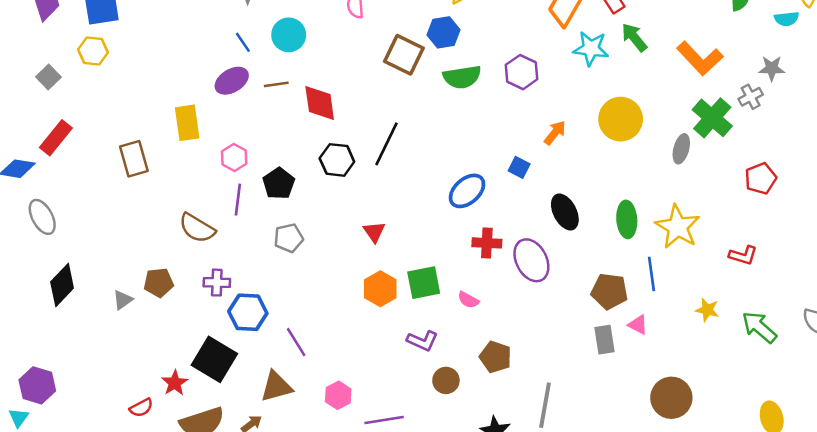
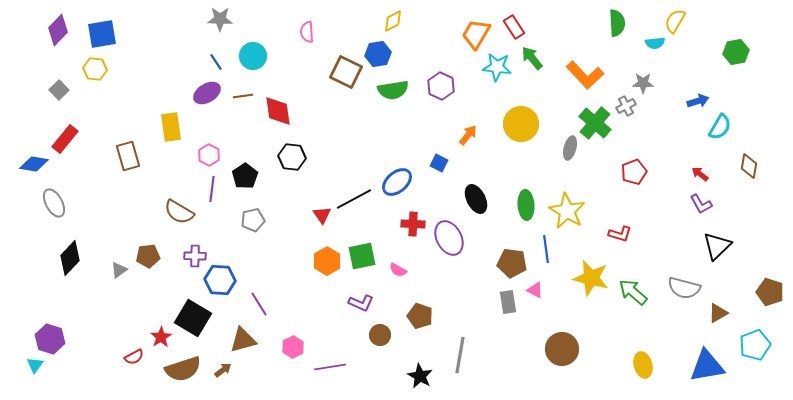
black line: (387, 144) -> (354, 199), moved, turned 36
yellow star: (707, 310) -> (591, 278), size x1.8

